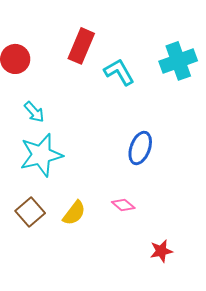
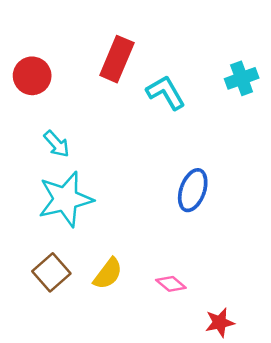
cyan cross: (178, 61) -> (242, 78), size x0.7
pink diamond: (123, 205) -> (171, 284), moved

